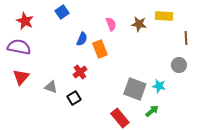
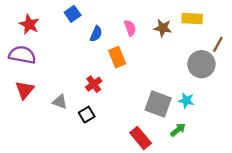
brown line: (186, 38) -> (218, 44), turned 32
blue semicircle: (82, 39) -> (96, 34), moved
gray circle: (179, 65) -> (201, 64), moved, size x1.5

